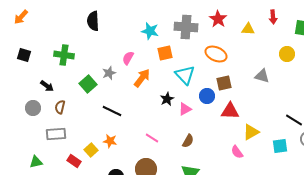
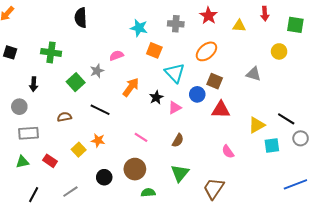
gray cross: (186, 27) -> (176, 24), size x0.7
orange square: (165, 53) -> (154, 50), turned 35
orange ellipse: (216, 54) -> (206, 51), turned -65
pink semicircle: (128, 58) -> (116, 56), turned 40
orange arrow: (142, 78) -> (131, 87), moved
brown square: (224, 83) -> (215, 81), turned 35
black arrow: (47, 86) -> (34, 84), turned 56
brown semicircle: (60, 107) -> (64, 117), moved, turned 64
yellow triangle: (251, 132) -> (257, 125), moved
gray rectangle: (56, 134) -> (29, 133), moved
red rectangle: (74, 161) -> (50, 161), moved

